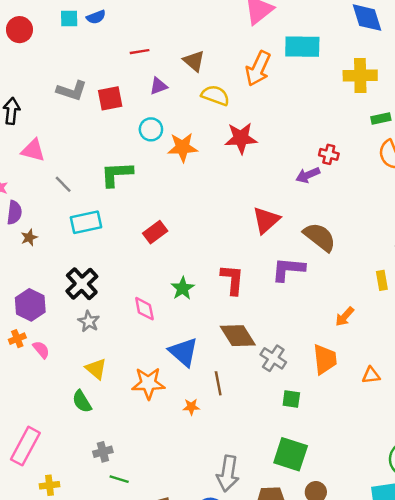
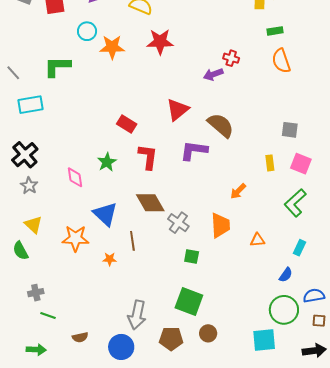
red rectangle: (155, 232) -> (127, 124), moved, turned 66

